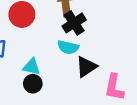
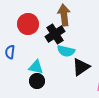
black cross: (74, 23) -> (55, 34), moved

